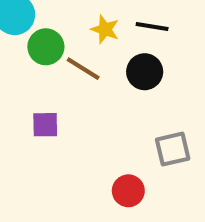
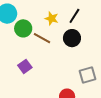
black line: (152, 27) -> (74, 16), turned -63
purple square: (45, 125) -> (25, 66), turned -32

